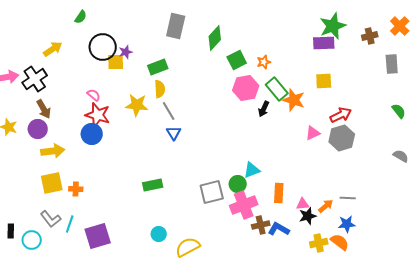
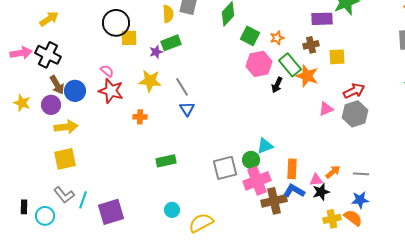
brown cross: (370, 36) -> (311, 45), moved
purple rectangle: (324, 43) -> (322, 19), moved
yellow arrow: (53, 49) -> (49, 19), moved
purple star: (126, 52) -> (156, 52), moved
green square: (237, 60) -> (250, 36), turned -36
black cross: (35, 79) -> (48, 55), turned -30
yellow semicircle: (160, 89) -> (168, 14), moved
blue circle: (92, 134) -> (75, 91), moved
orange cross: (76, 189) -> (140, 117), moved
orange arrow: (326, 206) -> (333, 172), moved
brown cross: (261, 225) -> (274, 201), size x1.4
blue L-shape: (279, 229) -> (294, 191), moved

